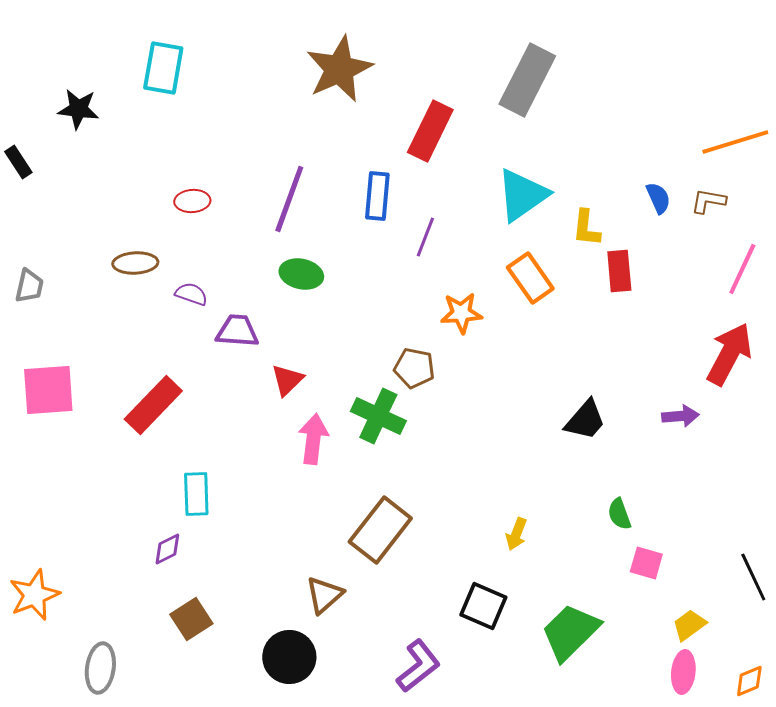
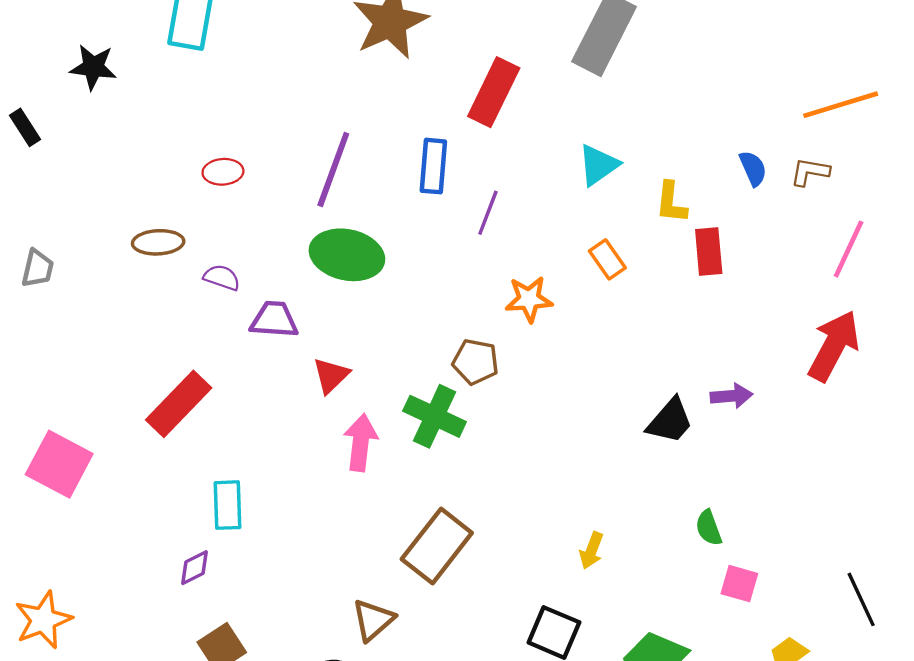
cyan triangle: (522, 195) -> (598, 165), size x0.7
green ellipse: (301, 274) -> (347, 255), size x1.5
orange rectangle: (530, 278) -> (607, 259), size x0.7
pink square: (48, 390) -> (59, 464), moved, turned 32
purple arrow: (680, 416) -> (731, 396), moved

